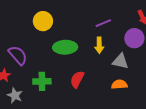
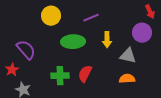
purple line: (103, 23) -> (91, 18), moved
green cross: (42, 81) -> (60, 76), moved

